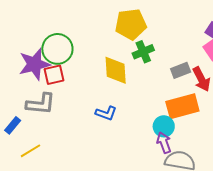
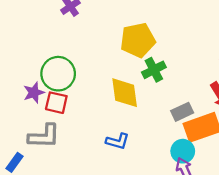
purple star: (34, 64) -> (34, 93), size x0.6
gray rectangle: (181, 70) -> (182, 112), moved
red square: (54, 75) -> (56, 103), turned 30

